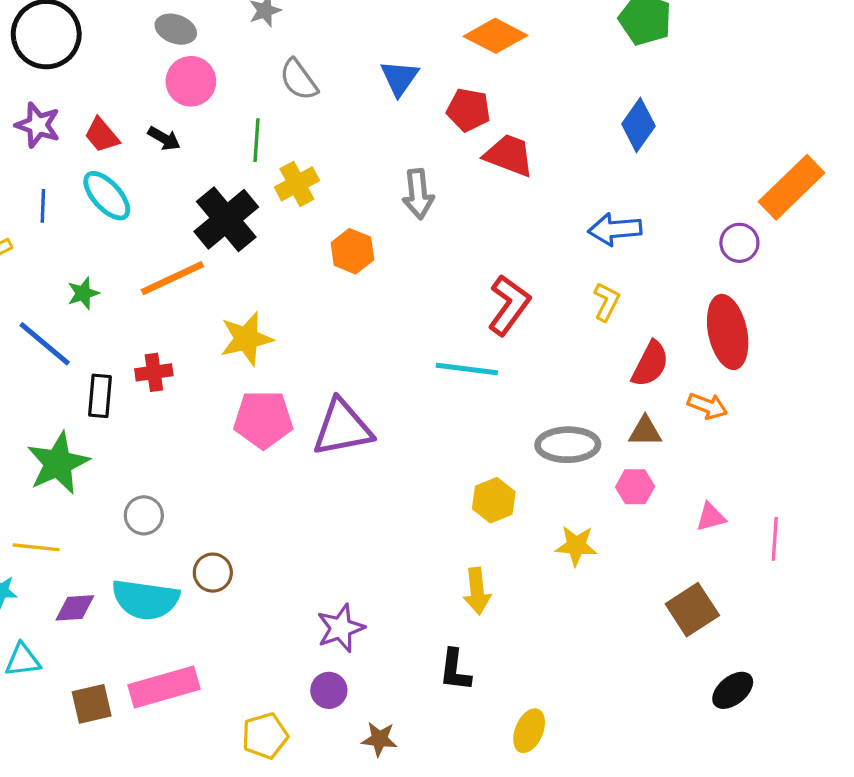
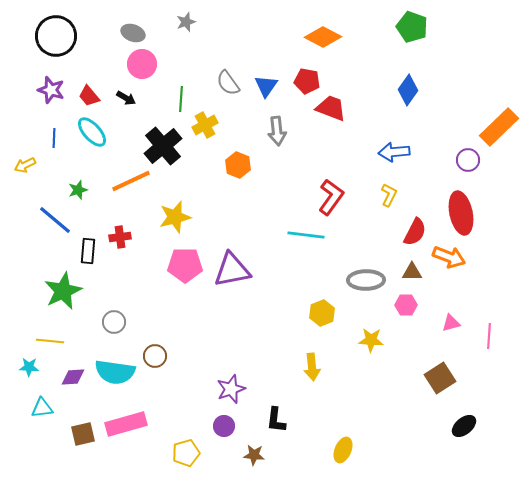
blue triangle: (400, 78) -> (266, 86), moved
gray semicircle: (299, 80) -> (228, 83), moved
orange arrow: (707, 406) -> (449, 257), size x1.4
black L-shape: (455, 670) -> (276, 420), moved

